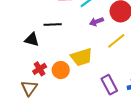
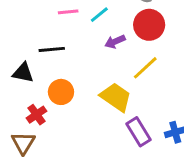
yellow trapezoid: (82, 57) -> (116, 97), moved, turned -125
orange circle: (61, 70) -> (61, 92), moved

